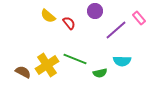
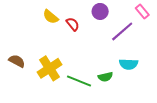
pink rectangle: (139, 18) -> (142, 11), moved
green line: (75, 59) -> (79, 81), moved
brown semicircle: (23, 72) -> (17, 61), moved

